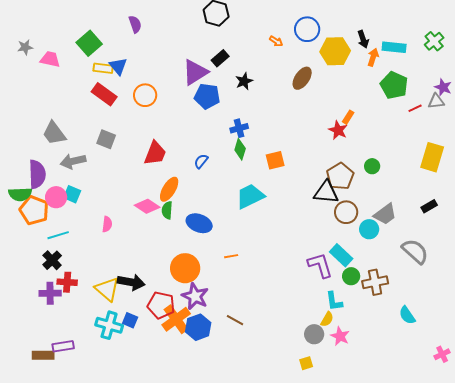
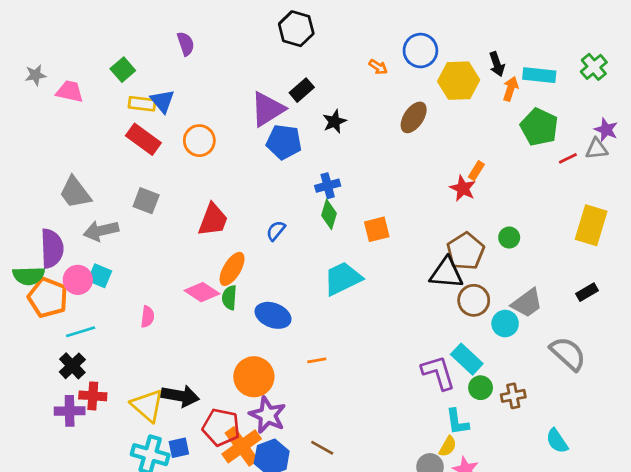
green square: (89, 43) -> (123, 70), size x0.7
brown cross: (375, 282) -> (513, 396), size x0.7
blue square: (130, 320) -> (179, 448), turned -35

